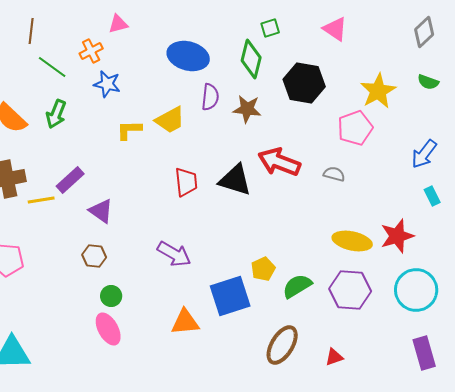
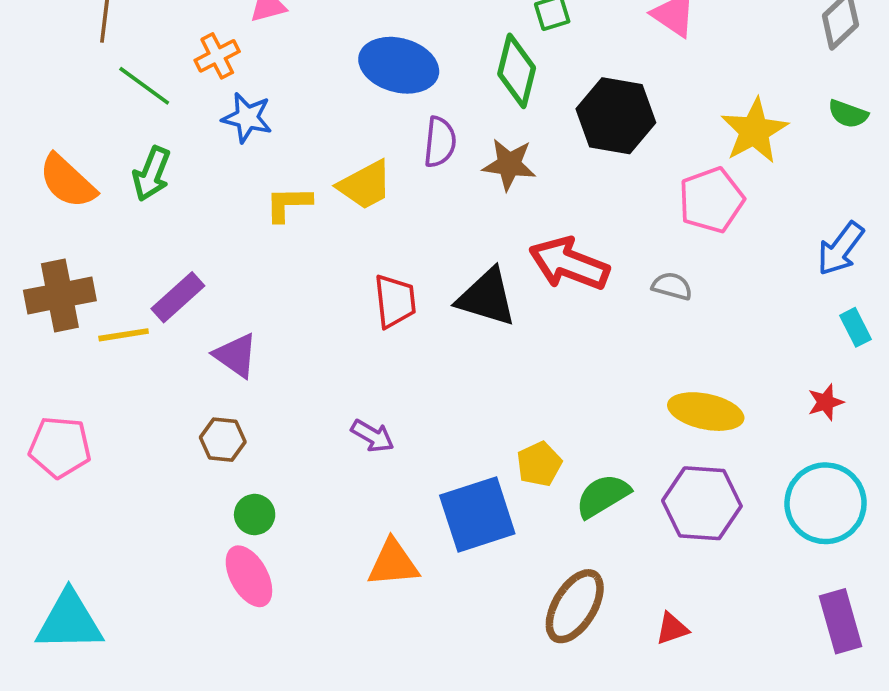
red star: (397, 236) -> (826, 402), moved, size x0.6
purple arrow: (174, 254) -> (373, 436), size x0.7

